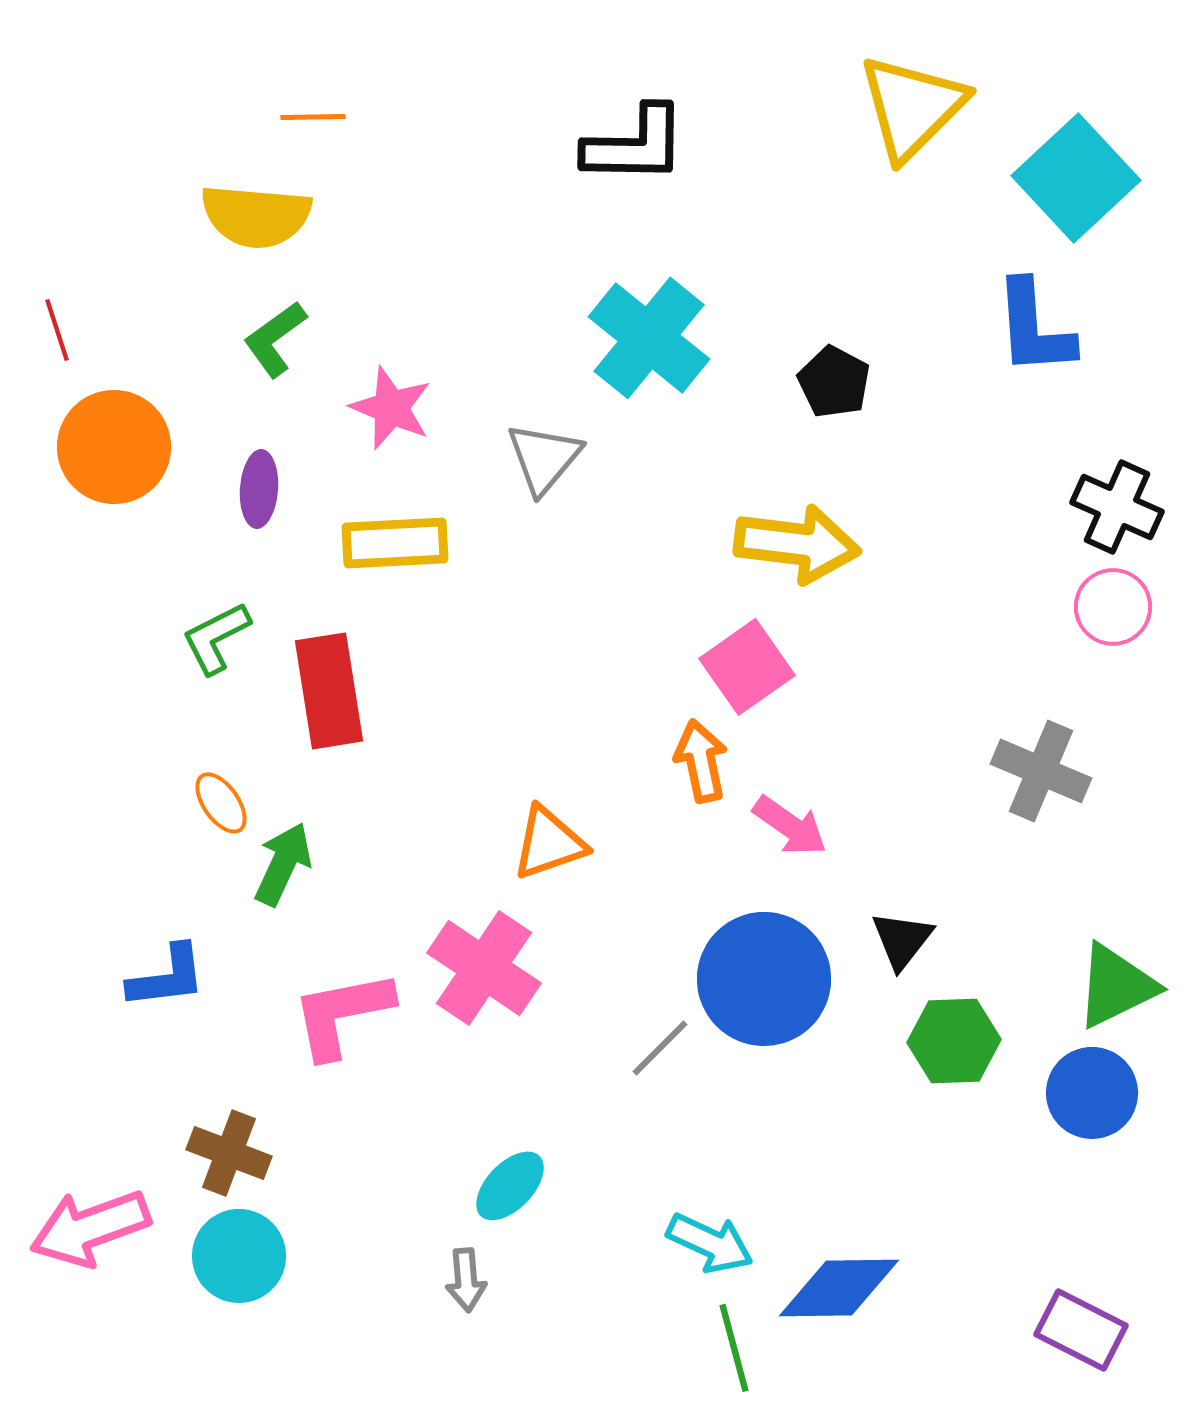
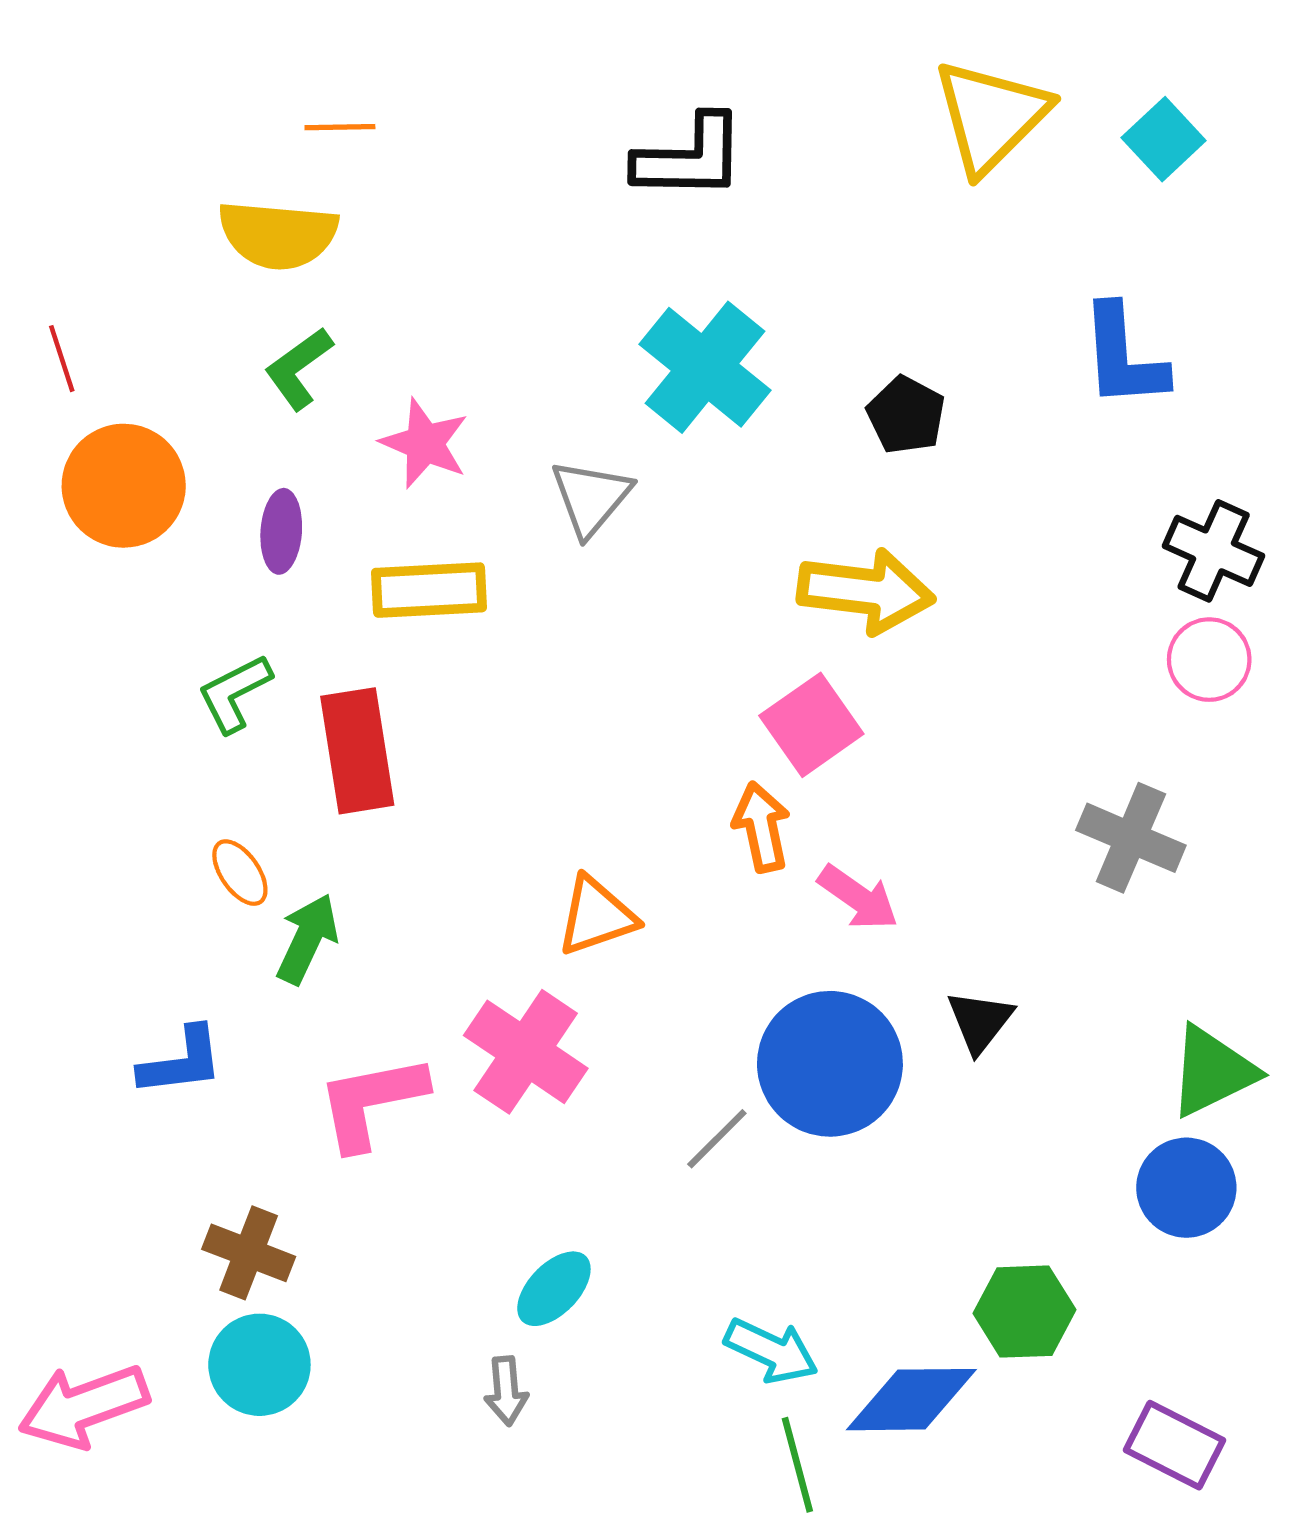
cyan square: (1076, 178) -> (1164, 139), moved, size x0.6
green hexagon: (954, 1041) -> (1024, 1312), moved
pink arrow: (90, 1228) -> (83, 1406), moved

